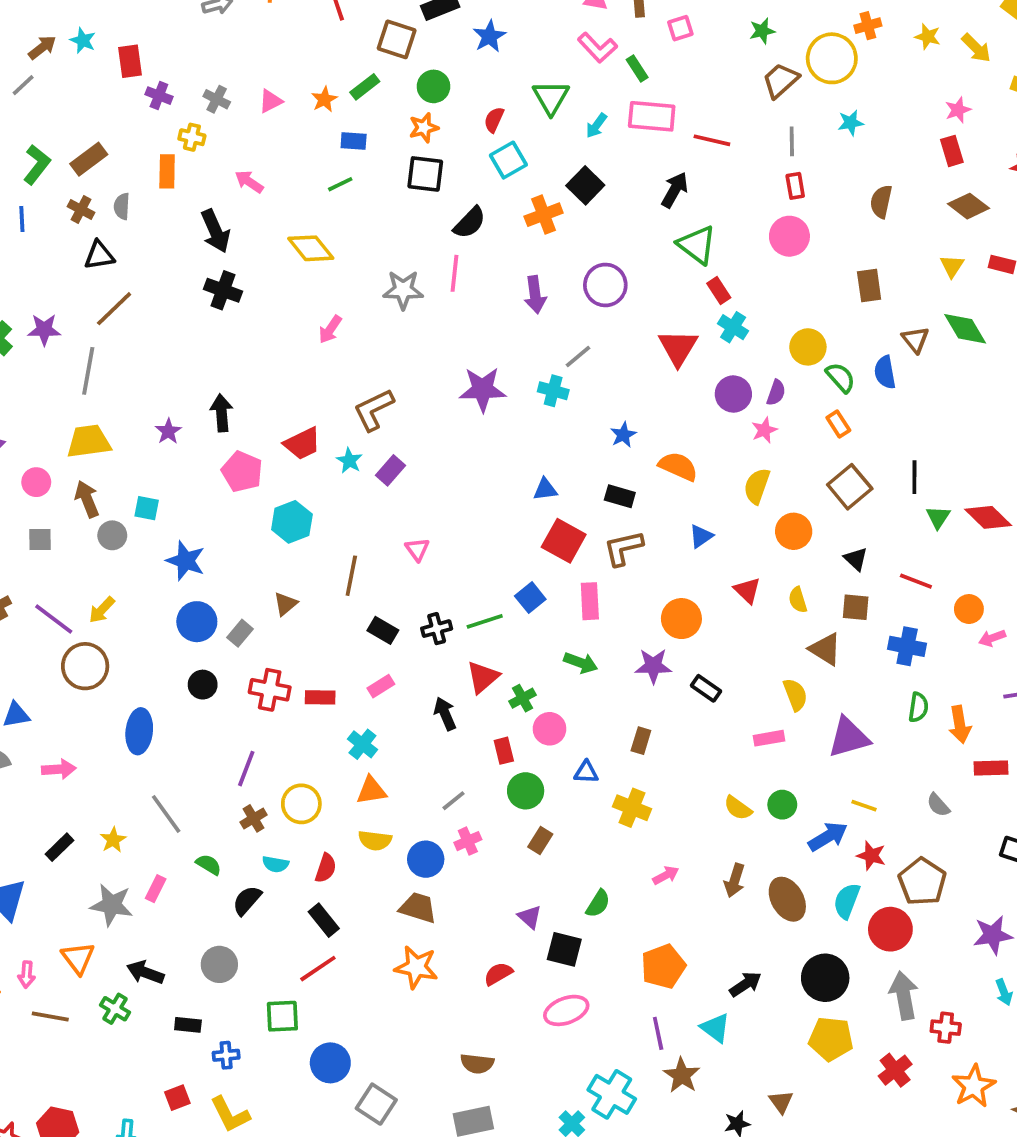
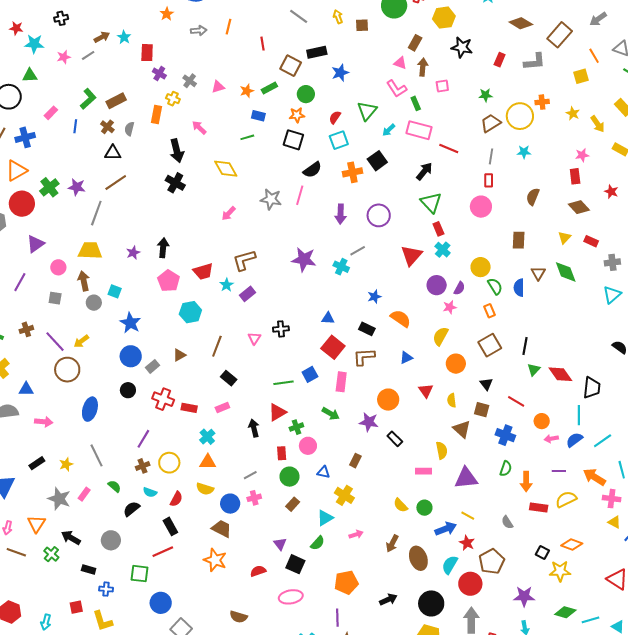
black cross: (437, 629) -> (281, 329), moved
cyan triangle: (715, 1028) -> (325, 518), moved, turned 42

